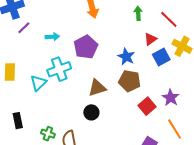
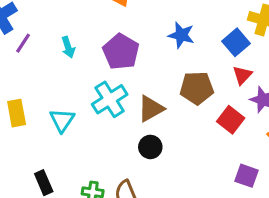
cyan arrow: (52, 37) -> (68, 47), turned 88
red triangle: (150, 39) -> (242, 75), moved
blue star: (126, 57) -> (181, 35), moved
cyan cross: (59, 69) -> (110, 99), moved

